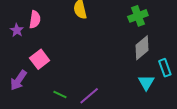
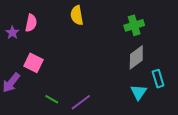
pink square: (40, 59) -> (33, 63), turned -30

